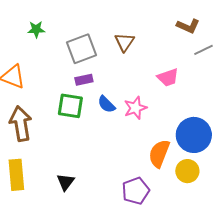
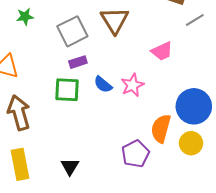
brown triangle: (124, 42) -> (115, 20), size x1.4
purple pentagon: (136, 191) -> (135, 154), moved

